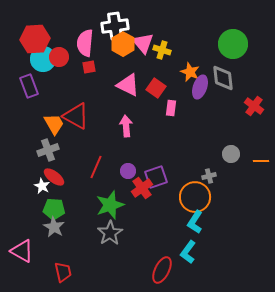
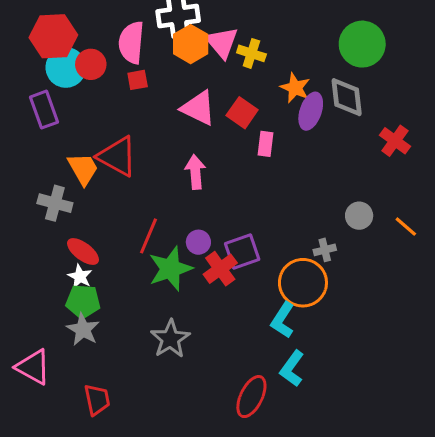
gray cross: (48, 150) -> (55, 203), moved, turned 35
orange line: (261, 161) -> (406, 227), turned 42
white star: (42, 186) -> (80, 276), moved
green star: (110, 205) -> (170, 269), moved
cyan L-shape: (195, 222) -> (283, 320), moved

